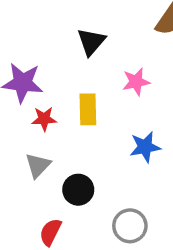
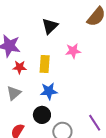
blue star: (145, 147) -> (49, 91), moved
black circle: (78, 190) -> (42, 115), moved

